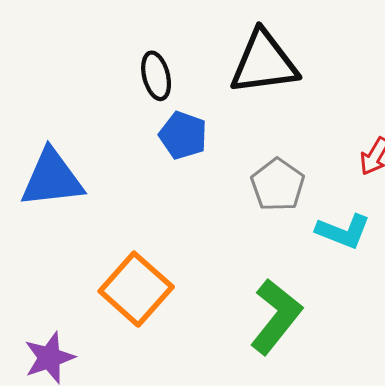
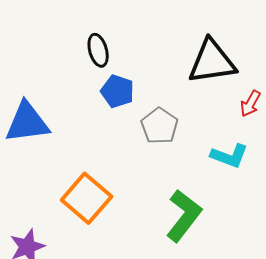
black triangle: (264, 63) -> (212, 62), moved
gray pentagon: (278, 185) -> (160, 126), moved

